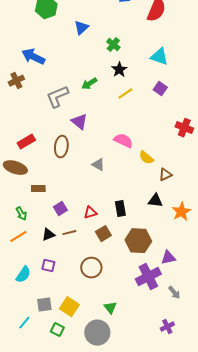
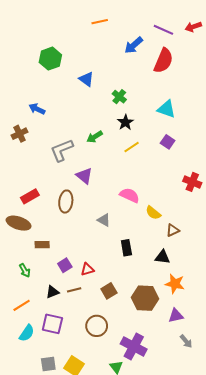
blue triangle: (81, 28) -> (86, 79), turned -42
blue arrow: (33, 57) -> (37, 109), size x0.7
black rectangle: (120, 209) -> (126, 248), moved
orange star: (181, 212) -> (175, 284), moved, turned -30
red triangle: (90, 213) -> (87, 269), moved
orange line: (18, 237) -> (22, 305), moved
purple square: (48, 266) -> (52, 324), size x1.5
purple cross: (148, 277) -> (134, 346), moved, turned -35
gray arrow: (174, 293) -> (186, 341), moved

